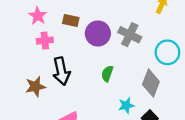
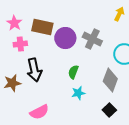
brown rectangle: (71, 21) -> (42, 27), size x1.5
cyan star: (126, 105) -> (78, 93), moved

